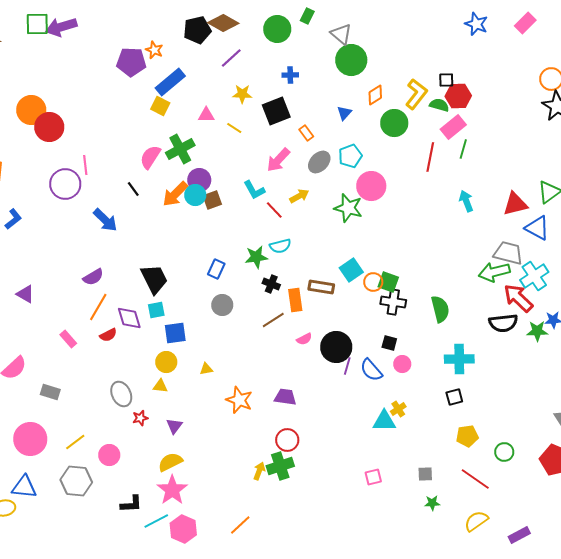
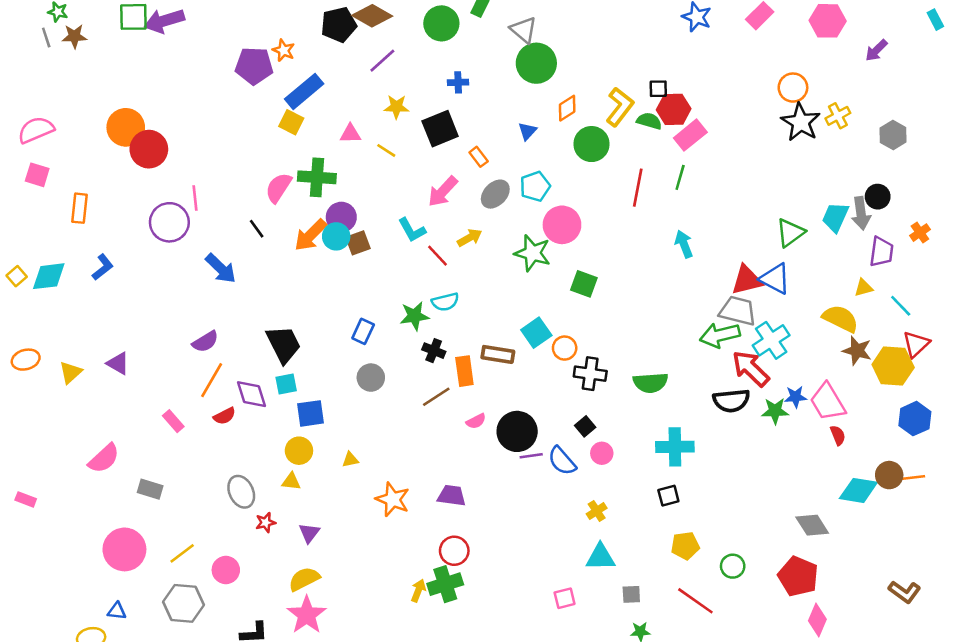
pink rectangle: (453, 127) -> (690, 135), moved
green cross: (180, 149) -> (317, 177), turned 32
red triangle: (515, 204) -> (747, 280), moved
green square: (388, 282) -> (584, 284), moved
green semicircle: (440, 309) -> (651, 383), turned 100
black square: (389, 343) -> (585, 426), turned 35
purple line: (347, 366) -> (531, 456), turned 66
cyan triangle: (384, 421) -> (600, 557), moved
blue triangle: (24, 487) -> (117, 611), size x0.6

